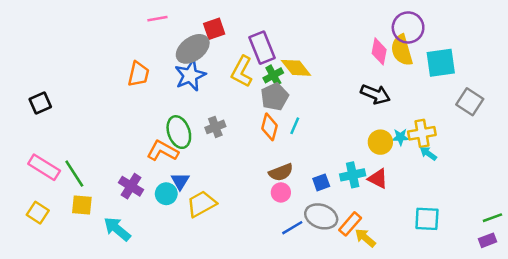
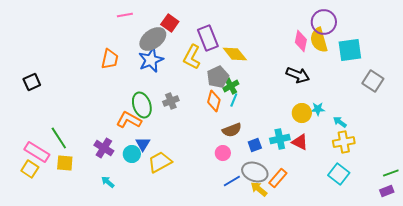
red square: (214, 29) -> (170, 23), turned -36
green cross: (273, 75) -> (231, 86), moved
yellow cross: (422, 133) -> (344, 142), moved
pink rectangle: (44, 167) -> (37, 152), moved
brown semicircle: (281, 172) -> (232, 130), moved
cyan square: (427, 219) -> (339, 174), turned 35
cyan arrow: (117, 229) -> (108, 182), moved, size x0.6
yellow arrow: (365, 238) -> (259, 189), moved

